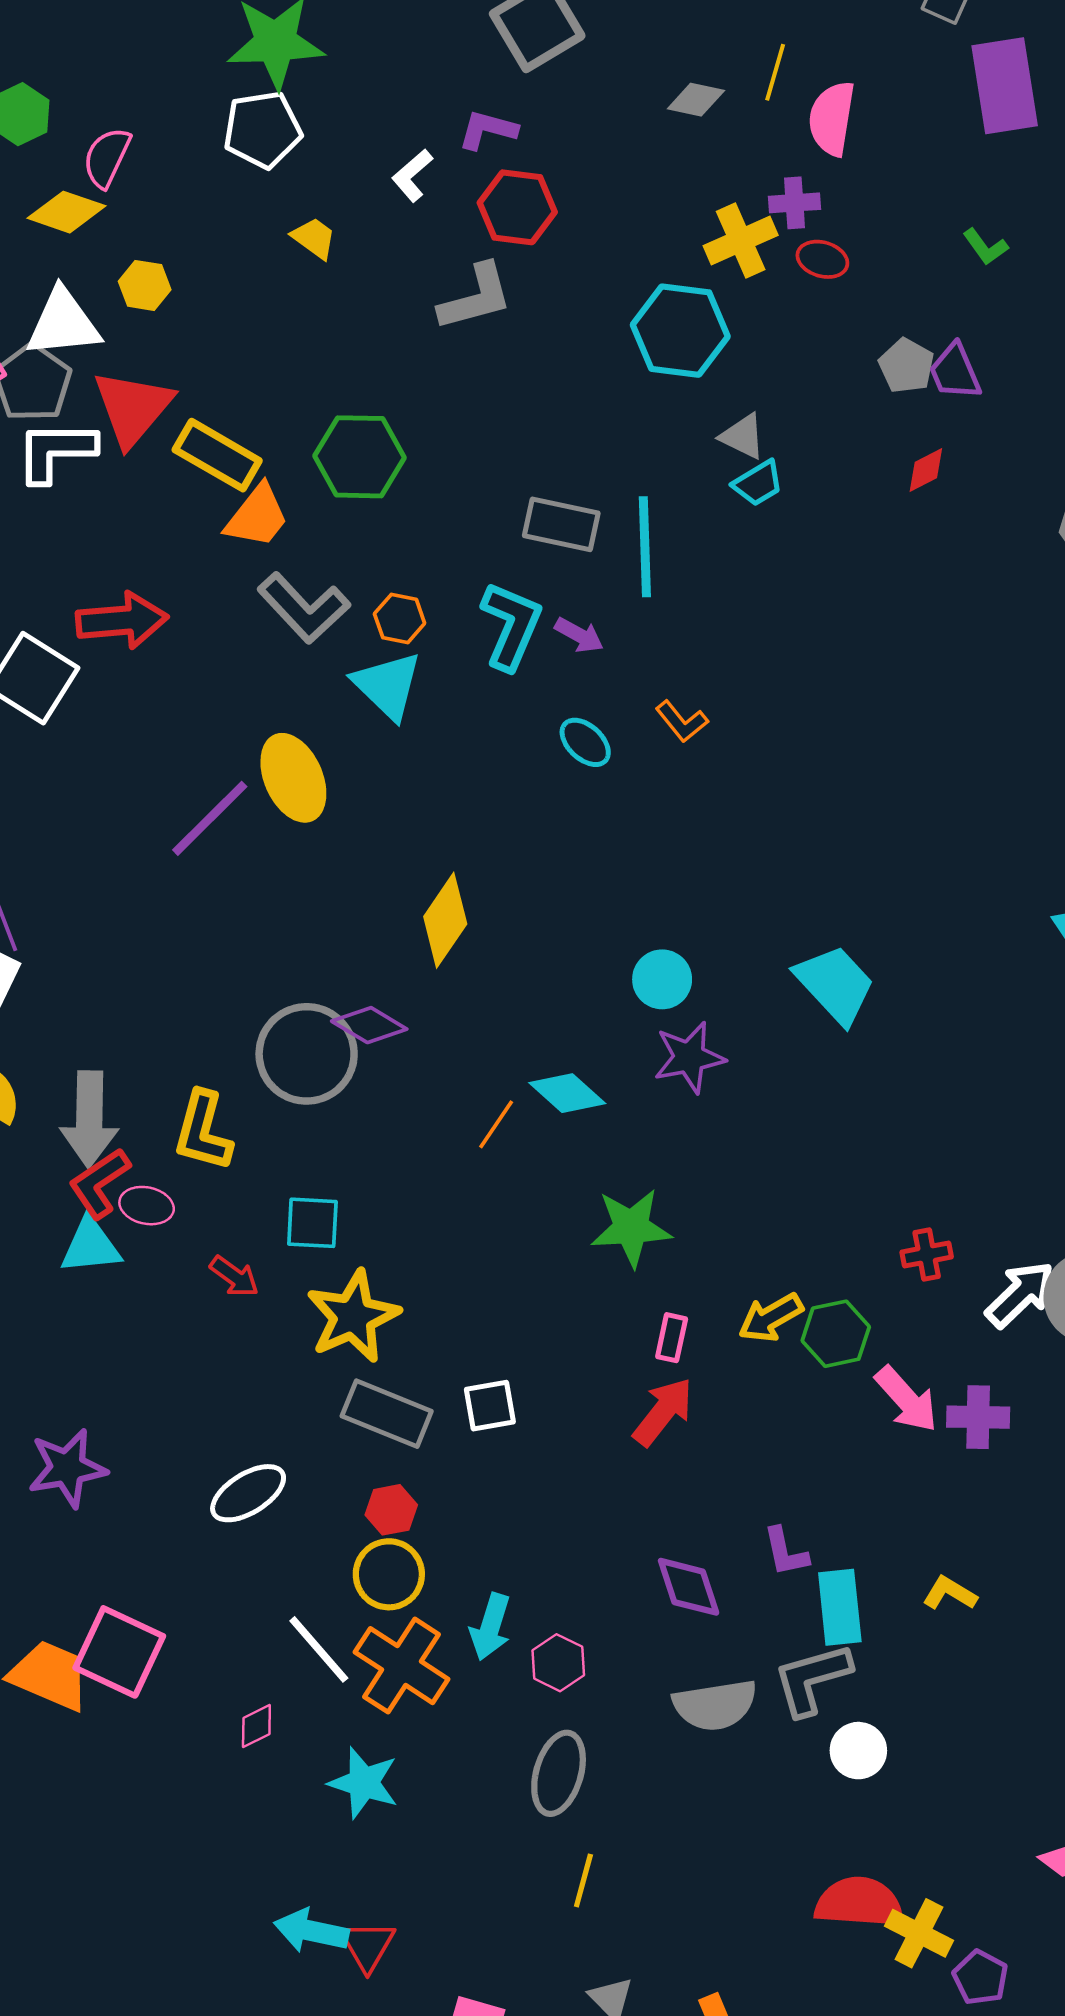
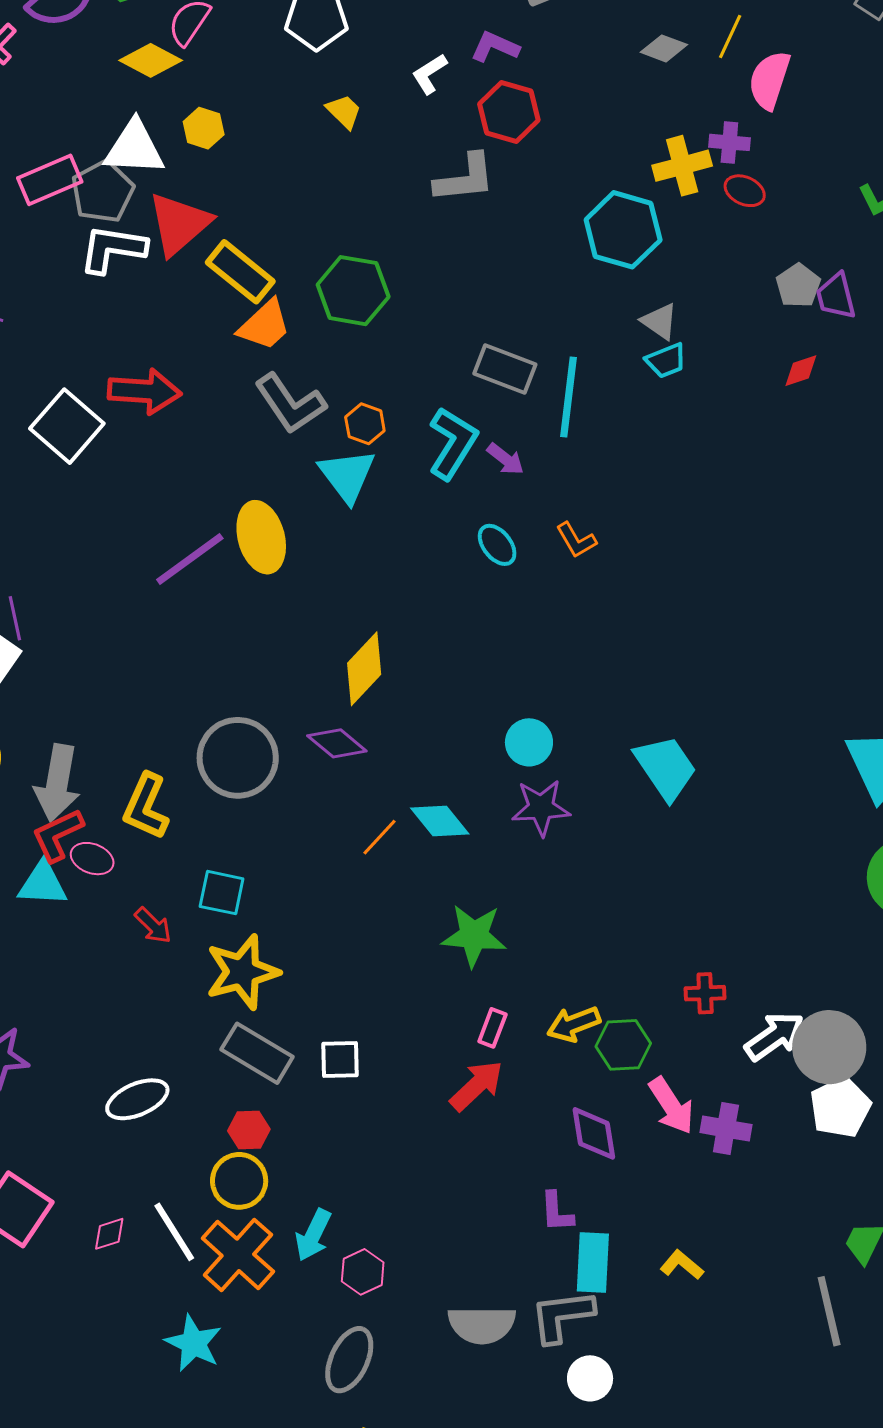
purple diamond: (369, 1025) -> (337, 743), moved
purple diamond: (689, 1587) -> (594, 1133), moved
pink diamond: (256, 1726) -> (109, 1234), moved

